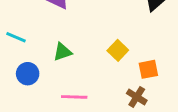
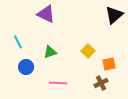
cyan line: (16, 37) -> (18, 42), turned 40
brown cross: (137, 97) -> (101, 83), turned 32

